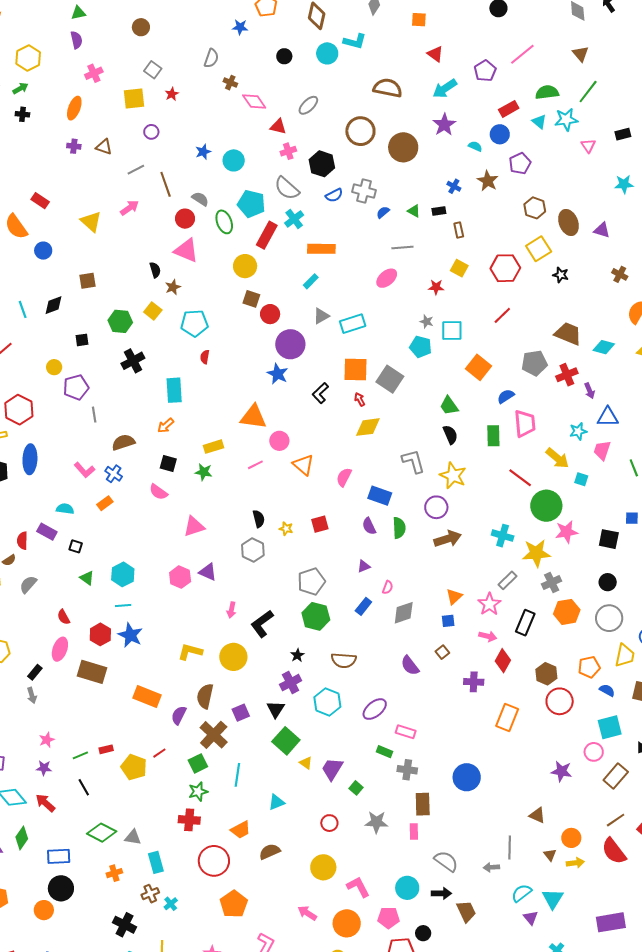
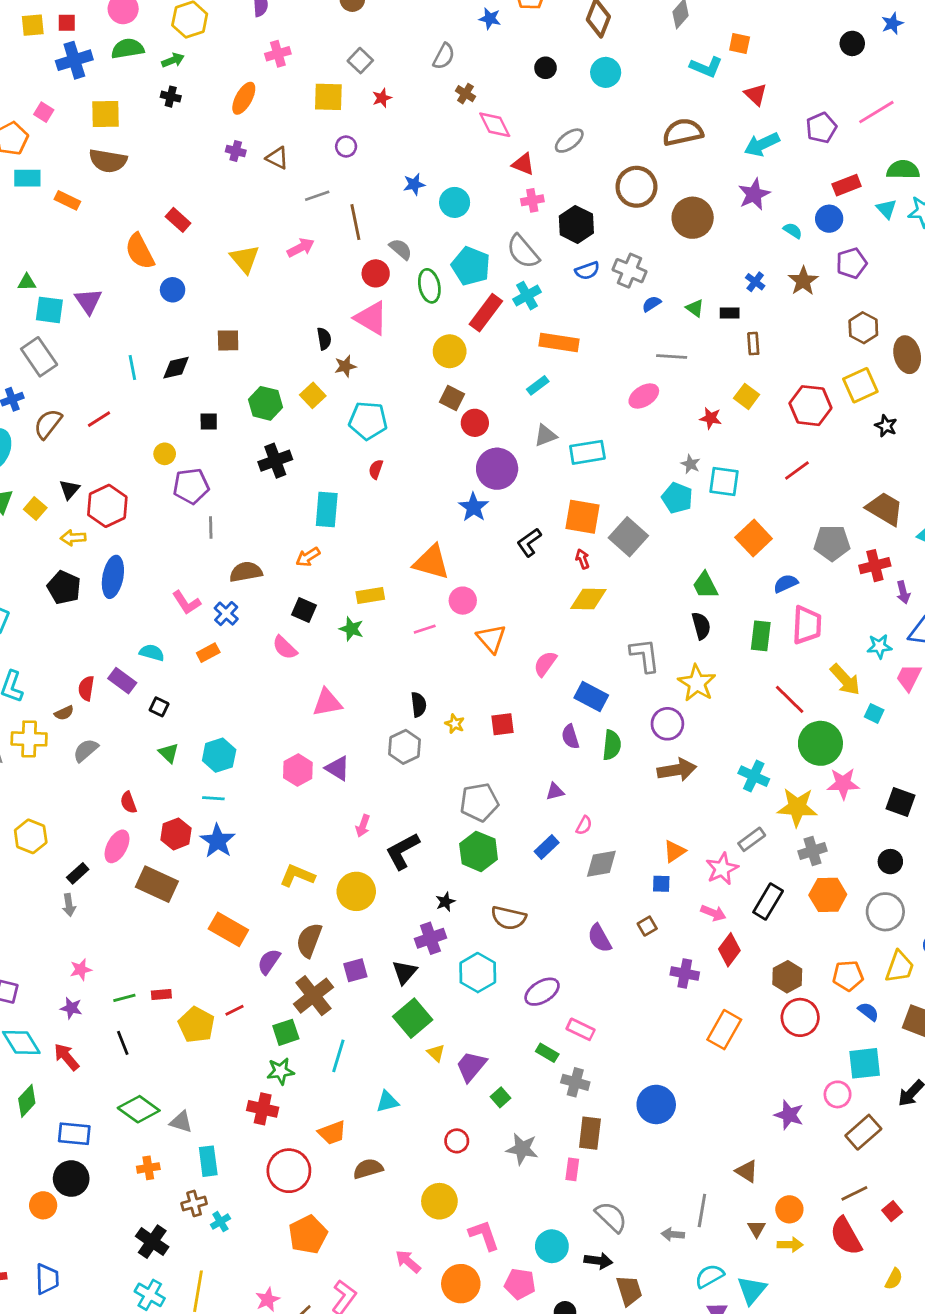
cyan L-shape: (355, 41) -> (706, 67), moved
brown semicircle: (388, 88) -> (683, 132), turned -32

